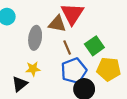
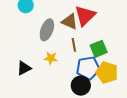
yellow star: (33, 69) -> (51, 58), moved
blue pentagon: (74, 71) -> (88, 68), moved

